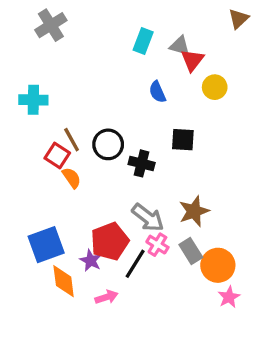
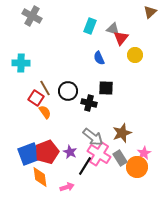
gray cross: (51, 25) -> (32, 16), turned -30
black square: (183, 140) -> (106, 88), moved
red pentagon: (110, 241) -> (47, 152), moved
pink cross: (157, 245) -> (99, 154), size x1.6
purple star: (91, 260) -> (70, 152), moved
pink star: (229, 297) -> (144, 153), moved

